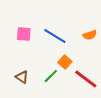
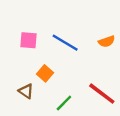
orange square: (65, 62) -> (45, 73), moved
green line: (51, 76) -> (64, 103), moved

